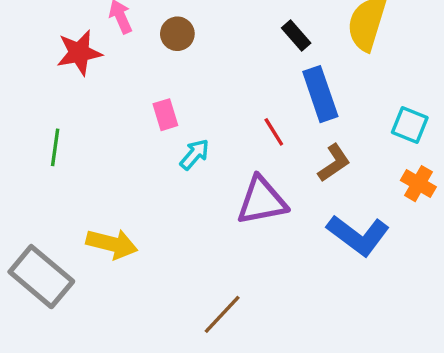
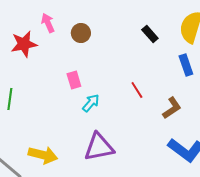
blue rectangle: (320, 94) -> (186, 65), moved, size x0.7
purple triangle: (262, 201) -> (99, 147), moved

